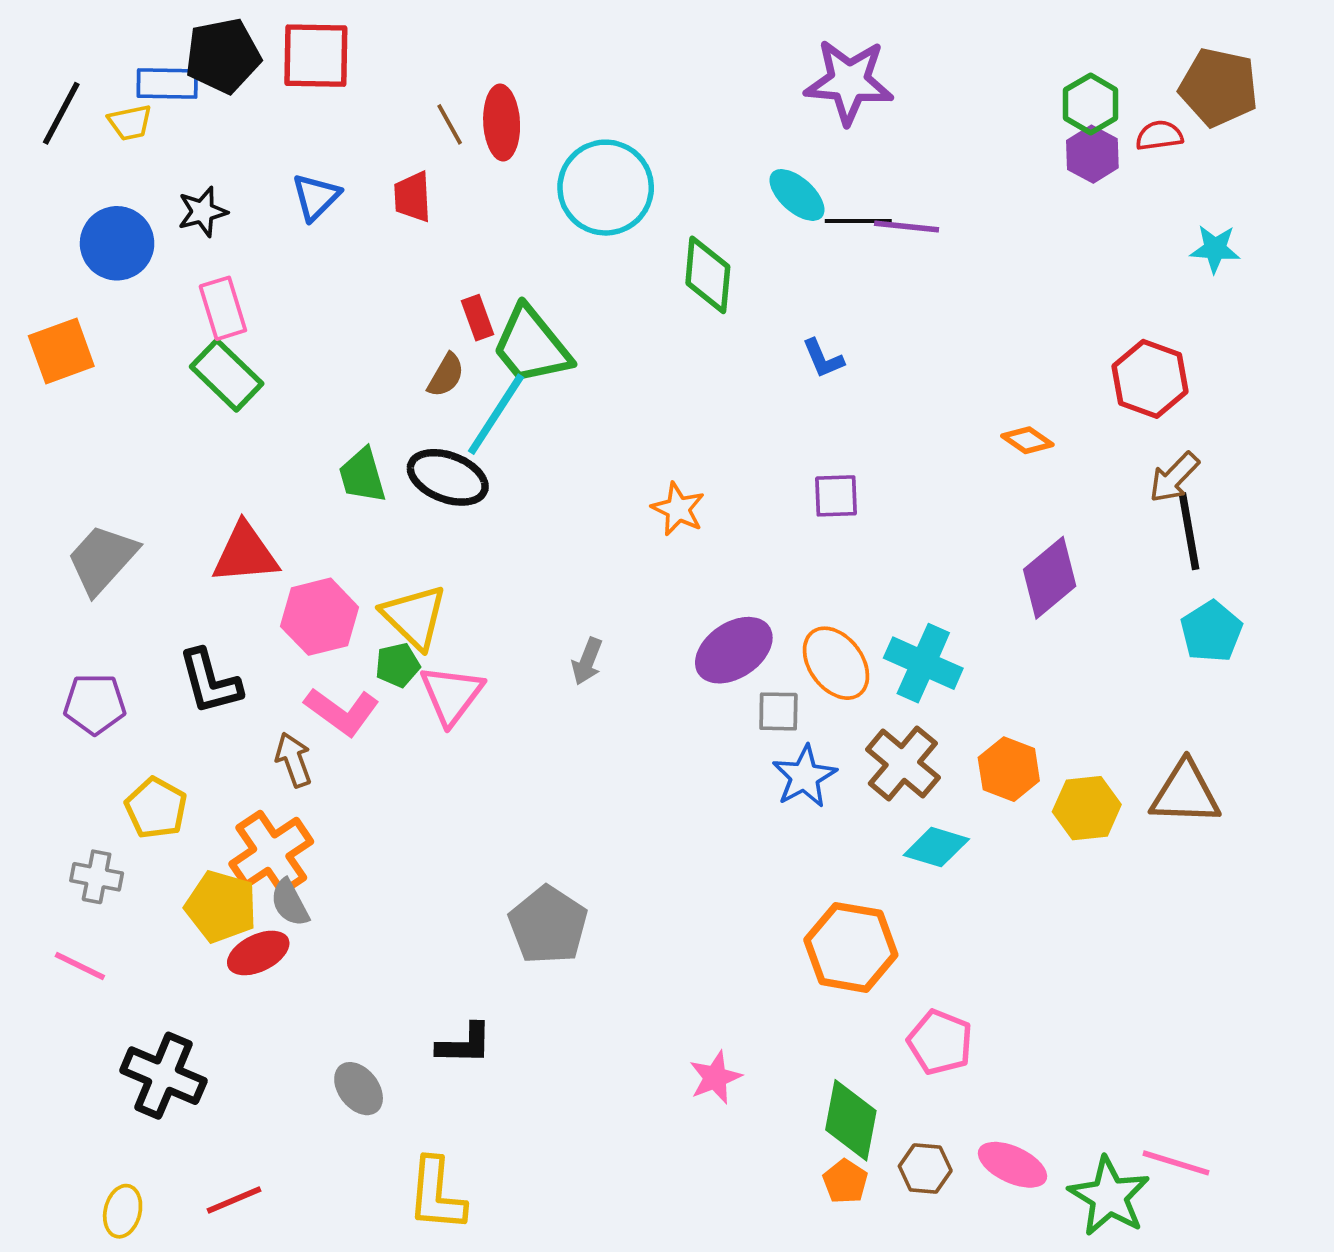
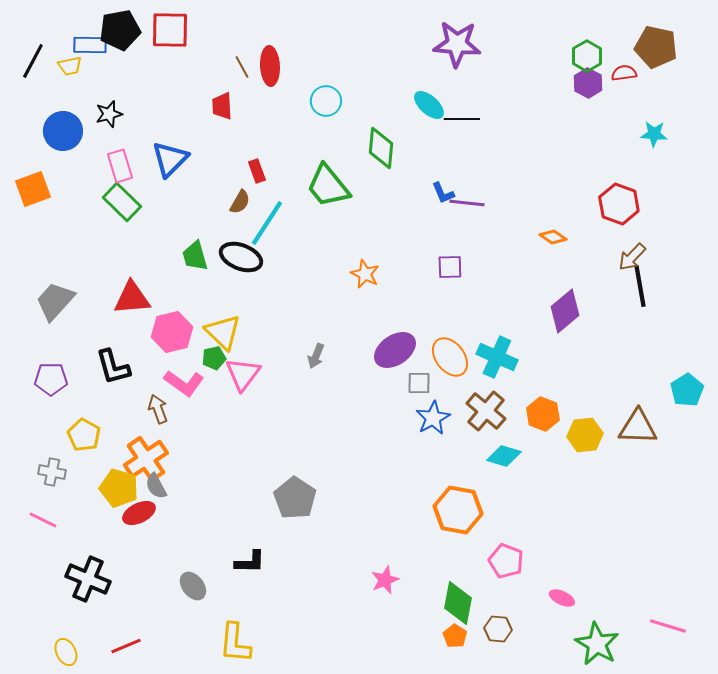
cyan circle: (606, 188) -> (326, 101), size x0.6
blue triangle: (316, 197) -> (170, 159), moved, size x1.4
purple line: (907, 227) -> (467, 203), moved
green trapezoid: (531, 345) -> (328, 186), moved
cyan pentagon: (1211, 632) -> (687, 390), moved
pink line: (1176, 1163) -> (668, 626), moved
pink ellipse: (1012, 1165) -> (562, 598), moved, size x0.7
yellow ellipse: (123, 1211) -> (66, 652), turned -40

